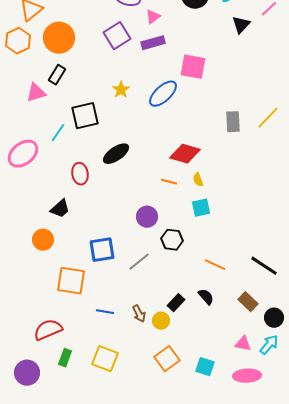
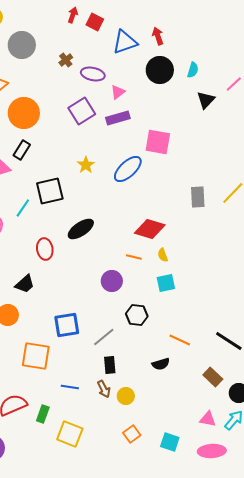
purple circle: (147, 217) -> (112, 281), moved
black semicircle: (206, 297) -> (161, 364), moved, turned 114
black rectangle: (176, 303) -> (110, 365), moved, turned -48
green rectangle: (65, 358) -> (43, 414), moved
orange square: (167, 359) -> (132, 434), size x0.7

